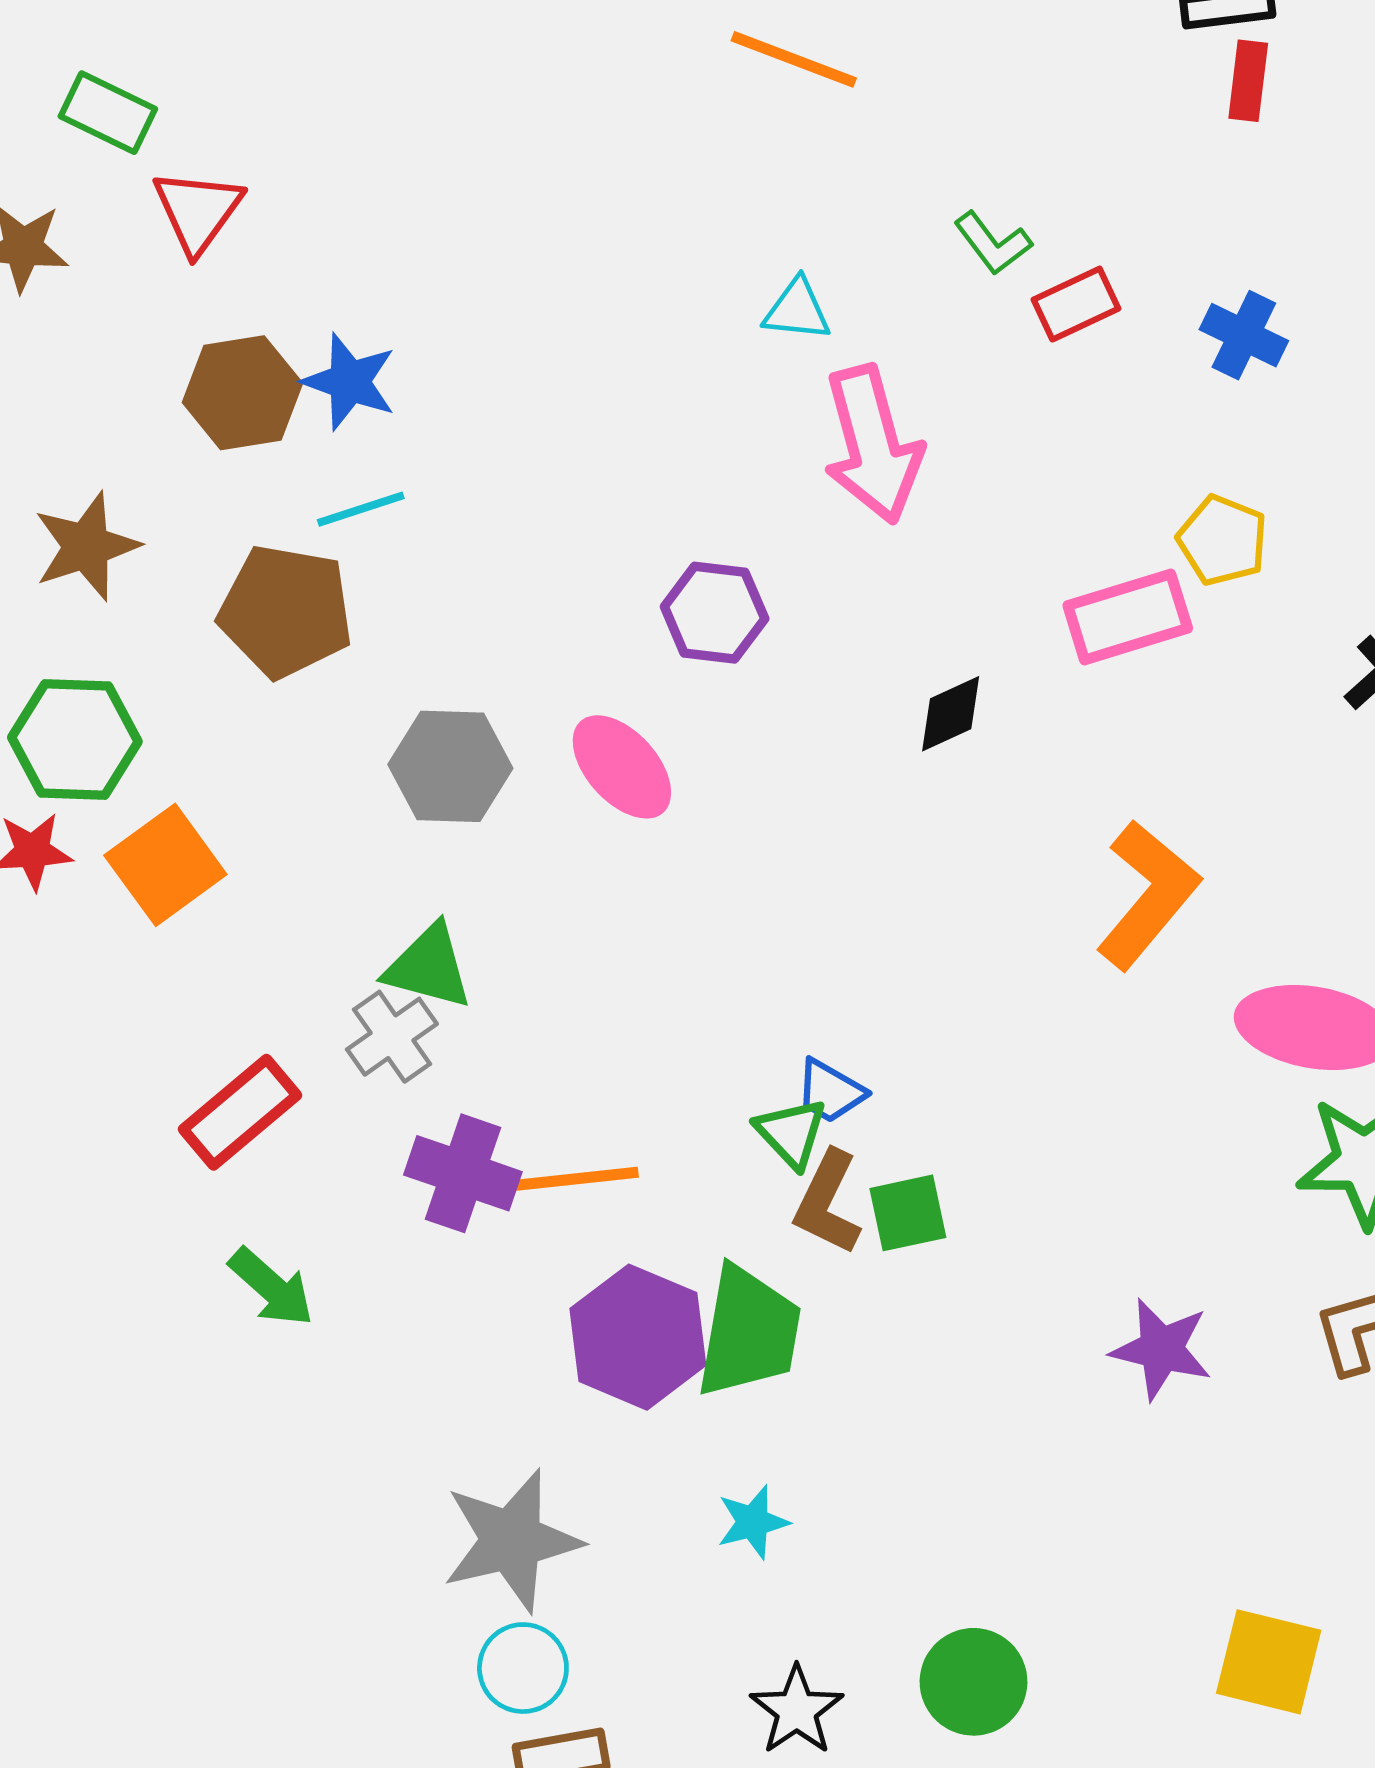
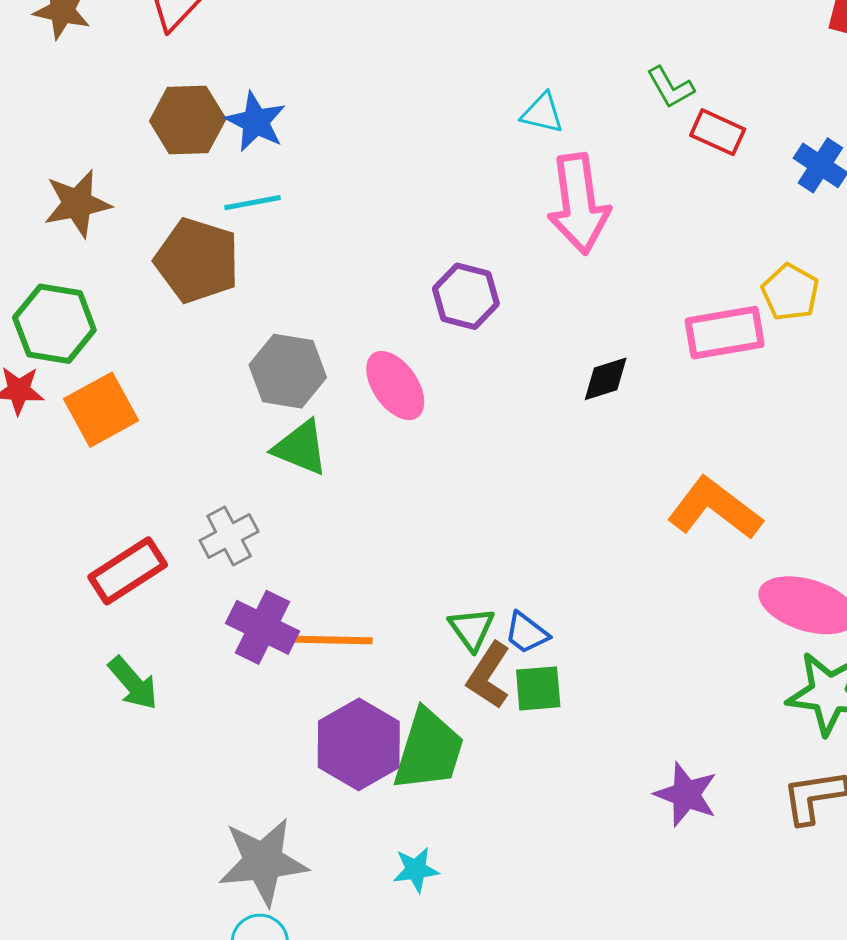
red rectangle: (1076, 304) -> (718, 132), turned 42
orange L-shape: (1148, 895) -> (715, 508), turned -100
green triangle: (429, 967) -> (301, 448), moved
blue trapezoid: (830, 1091) -> (526, 633), moved

